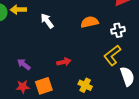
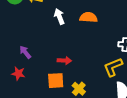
orange semicircle: (90, 22) -> (88, 17), moved
orange square: (44, 86) -> (56, 81), moved

